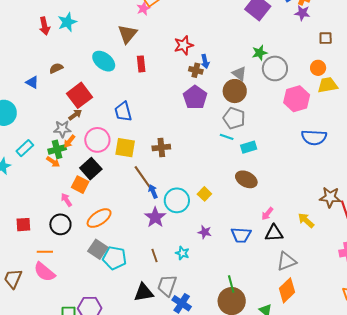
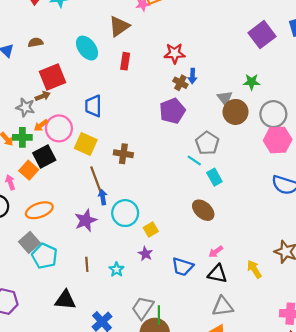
gray circle: (275, 68) -> (273, 114), moved
brown circle: (235, 91) -> (235, 112), moved
orange arrow: (69, 141) -> (41, 125), moved
cyan rectangle: (249, 147) -> (214, 177), turned 63
green cross: (57, 149) -> (22, 137), moved
yellow square: (204, 194) -> (151, 229), moved
purple star: (155, 217) -> (86, 220), moved
gray trapezoid: (167, 286) -> (143, 308), moved

